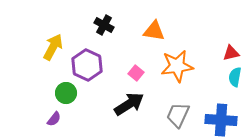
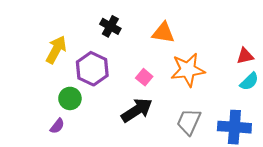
cyan semicircle: (235, 77) -> (249, 81), turned -144

